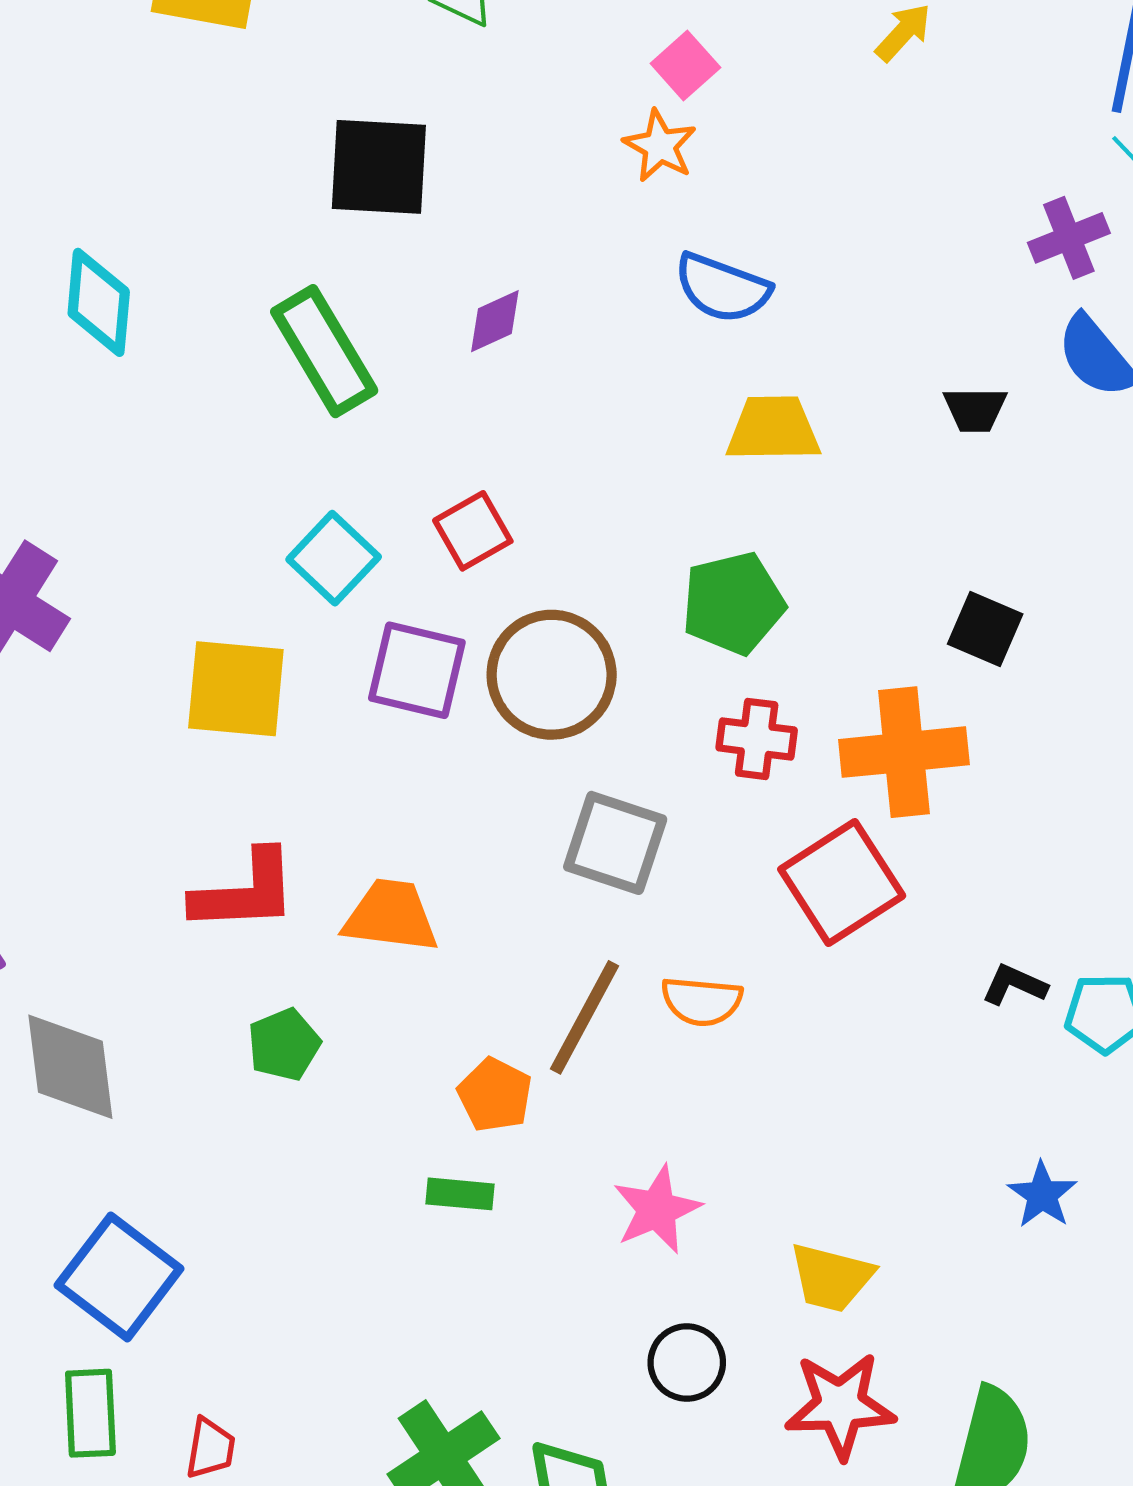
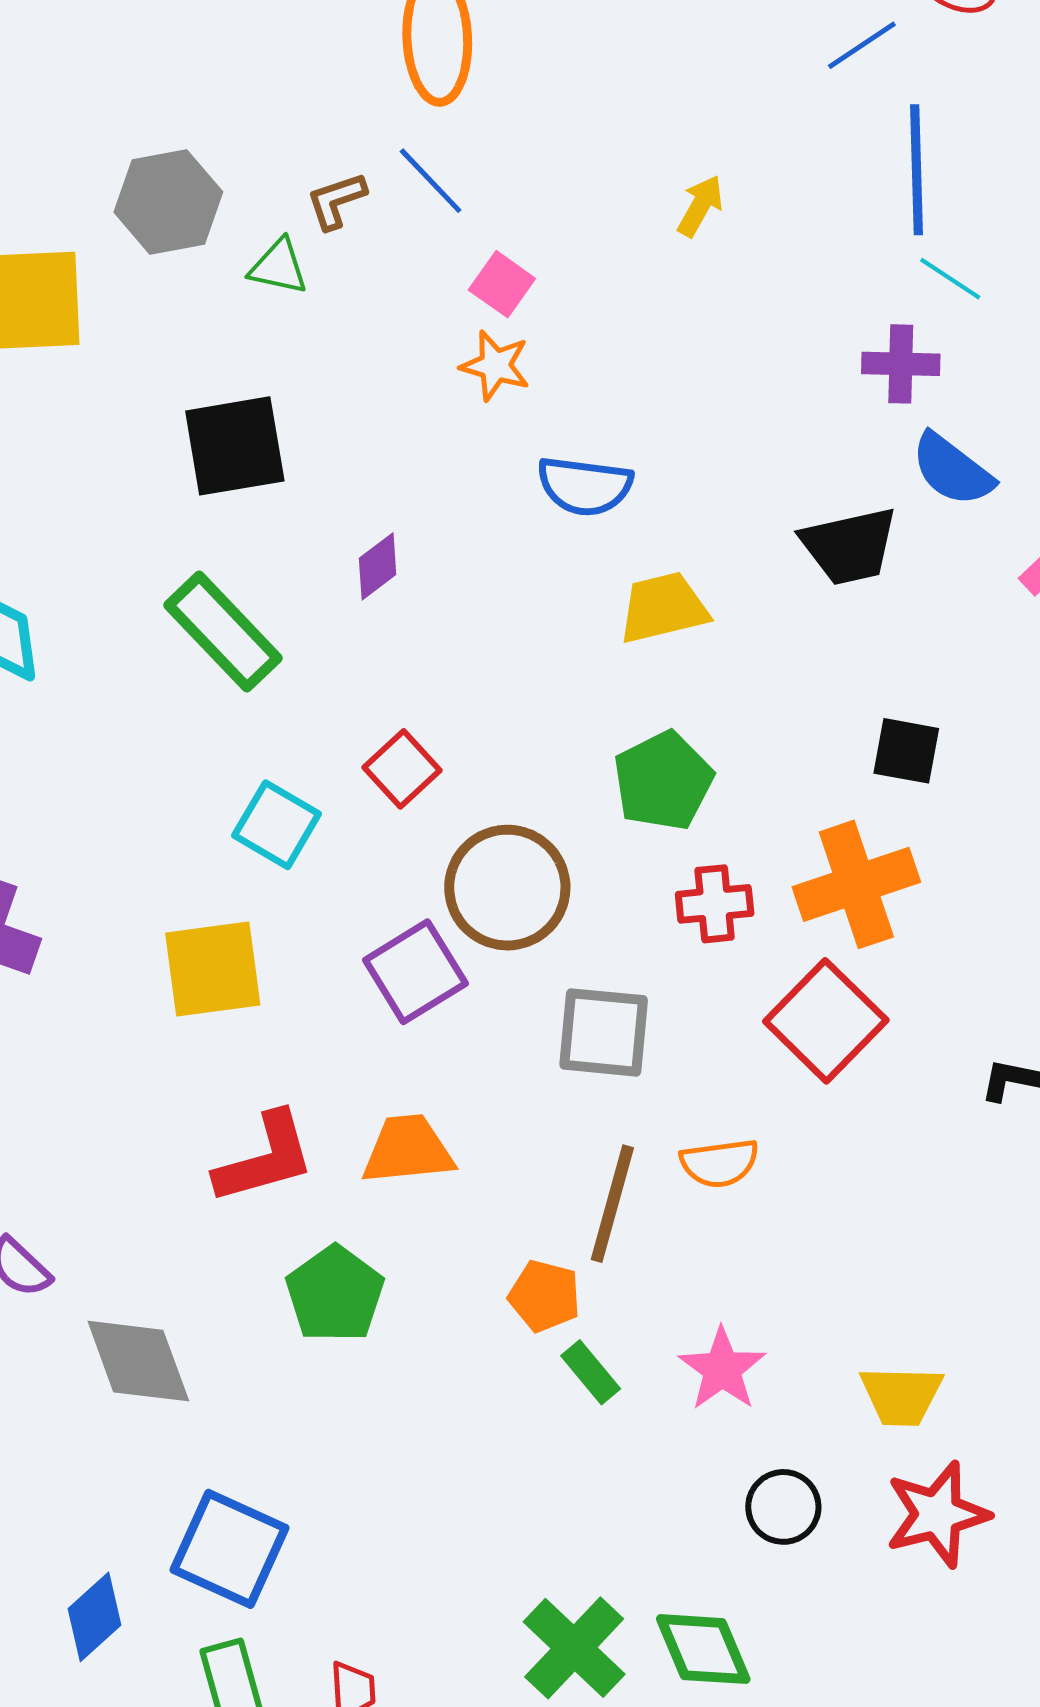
purple cross: (1069, 238) -> (901, 364), turned 36
black trapezoid: (975, 409) -> (849, 546), size x1.6
purple square: (417, 670) -> (415, 972), moved, turned -32
green pentagon: (284, 1045) -> (335, 1294), size x1.4
green rectangle: (460, 1194) -> (591, 1372), moved, turned 58

